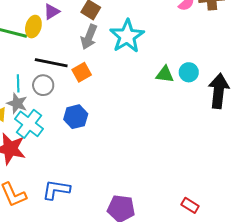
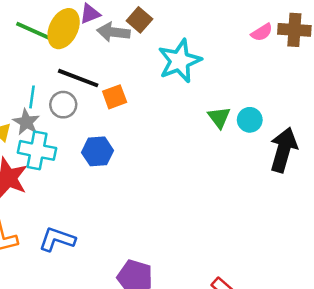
yellow ellipse: (33, 27) -> (64, 29), size x1.4
gray arrow: (89, 37) -> (113, 32), moved, turned 65
green triangle: (165, 74) -> (219, 117), turned 36
cyan cross: (29, 124) -> (37, 150), turned -36

